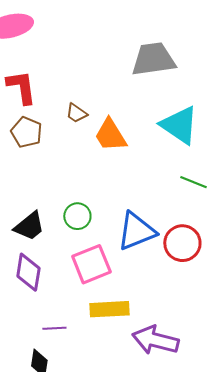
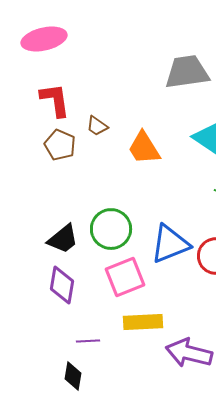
brown trapezoid: (76, 113) -> (97, 126), moved
green circle: (77, 216) -> (111, 229), size x1.5

